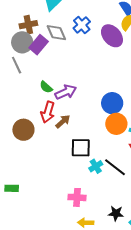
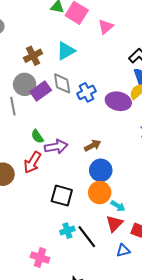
brown cross: (28, 25) -> (33, 56), moved, turned -30
blue cross: (82, 25) -> (86, 92), moved
purple ellipse: (112, 36) -> (118, 101), turned -50
brown arrow: (63, 121) -> (93, 146), moved
black square: (81, 148) -> (62, 196), moved

